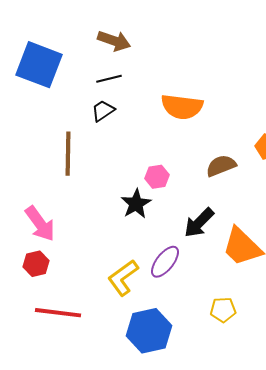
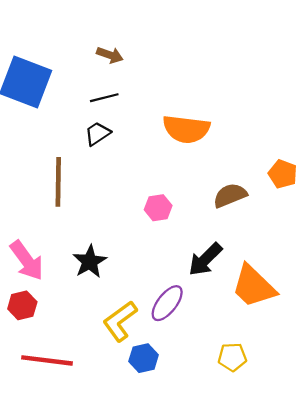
brown arrow: (114, 41) -> (110, 55), size x0.7
black star: (136, 204) -> (90, 262), moved
blue hexagon: (149, 331) -> (144, 358), moved, size x0.6

